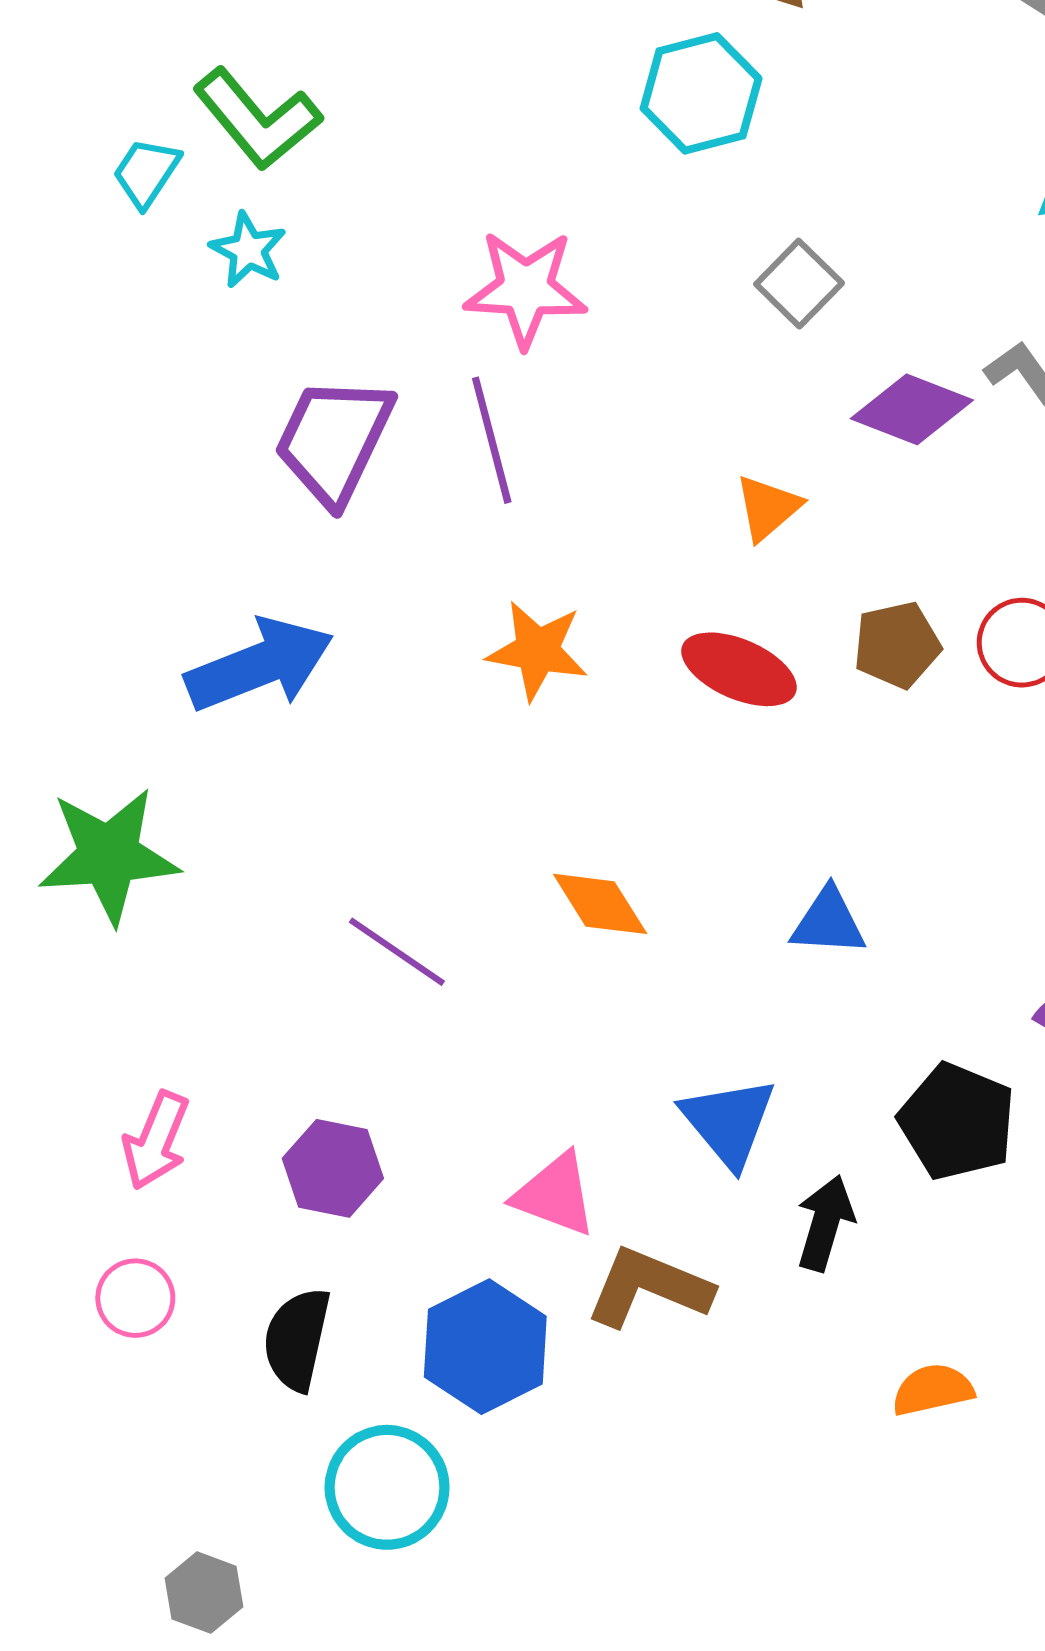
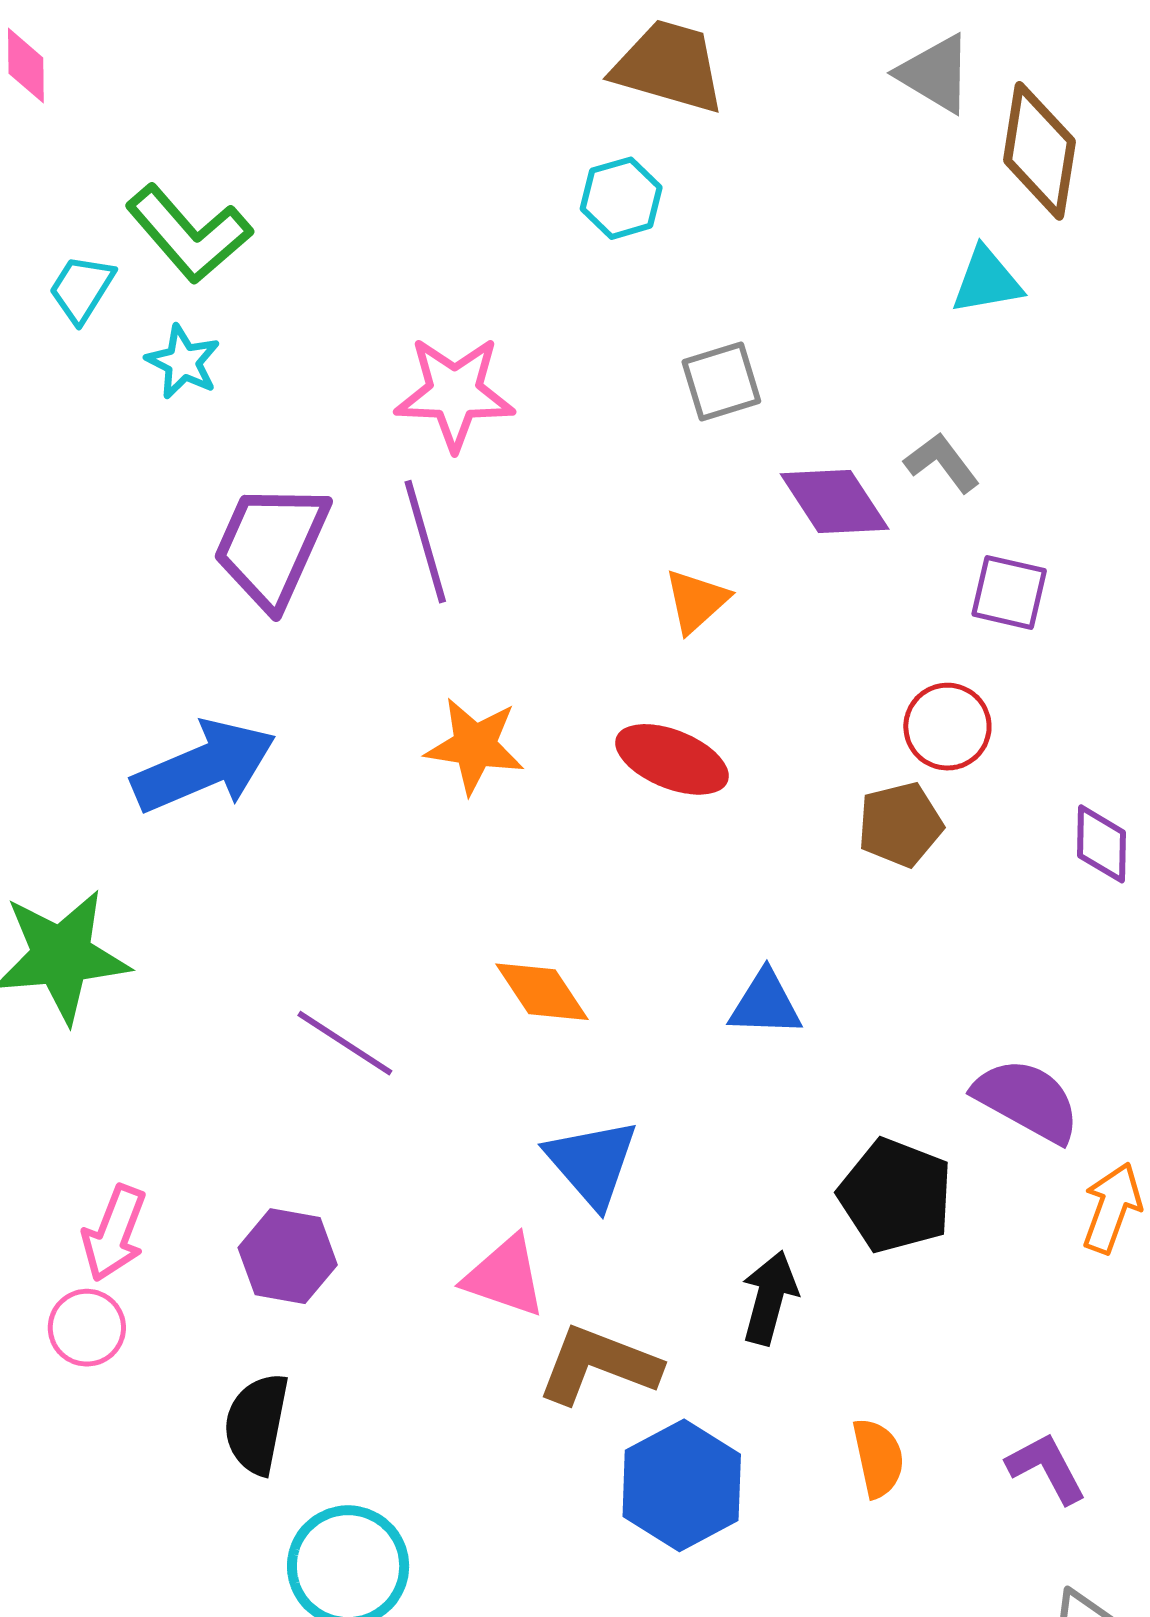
cyan hexagon: (701, 93) -> (621, 198), size x0.7
gray square: (799, 284) -> (721, 381), turned 30
purple diamond: (912, 409) -> (835, 502), turned 37
brown pentagon: (897, 645) -> (900, 824), moved
blue triangle: (729, 1122) -> (592, 1163), moved
pink circle: (135, 1298) -> (87, 1328), moved
blue hexagon: (485, 1347) -> (682, 1485), moved
orange semicircle: (933, 1390) -> (878, 1458), turned 92

